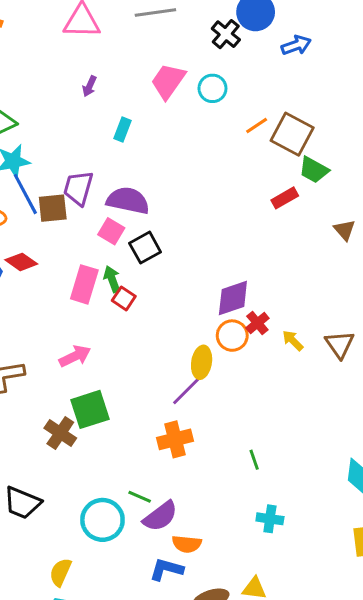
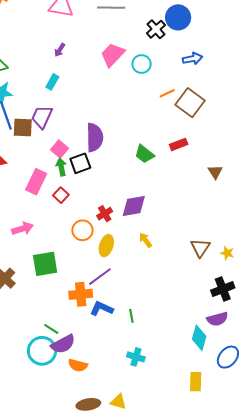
blue arrow: (296, 45) -> (193, 59), moved
cyan rectangle: (122, 129) -> (52, 82), moved
green trapezoid: (314, 170) -> (144, 154), moved
purple semicircle: (128, 201) -> (95, 137), moved, turned 68
green arrow: (112, 279) -> (61, 167), moved
red cross: (257, 323) -> (105, 214), moved
orange circle: (232, 336) -> (82, 230), moved
yellow arrow: (293, 340) -> (145, 240), moved
purple line: (187, 390) -> (100, 277), moved
green square: (90, 409) -> (45, 264), moved
cyan circle: (102, 520) -> (42, 351), moved
blue L-shape: (166, 569) -> (102, 309), moved

